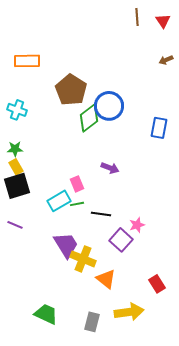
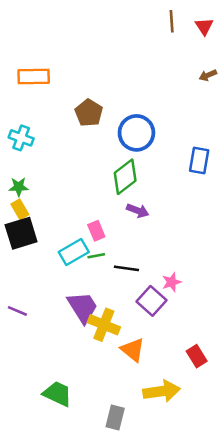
brown pentagon: (71, 90) -> (89, 113), size x0.7
green diamond: (89, 118) -> (125, 177), moved
purple line: (15, 225) -> (17, 311), moved
gray rectangle: (92, 322) -> (115, 418), moved

